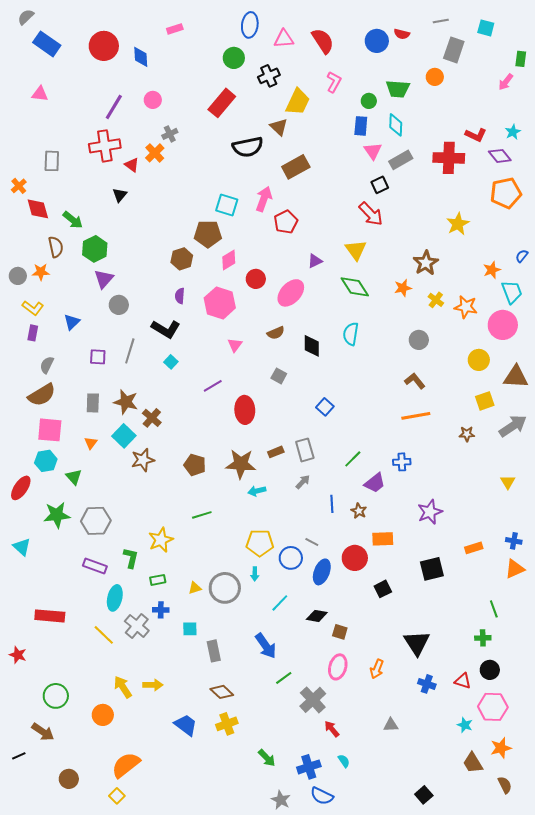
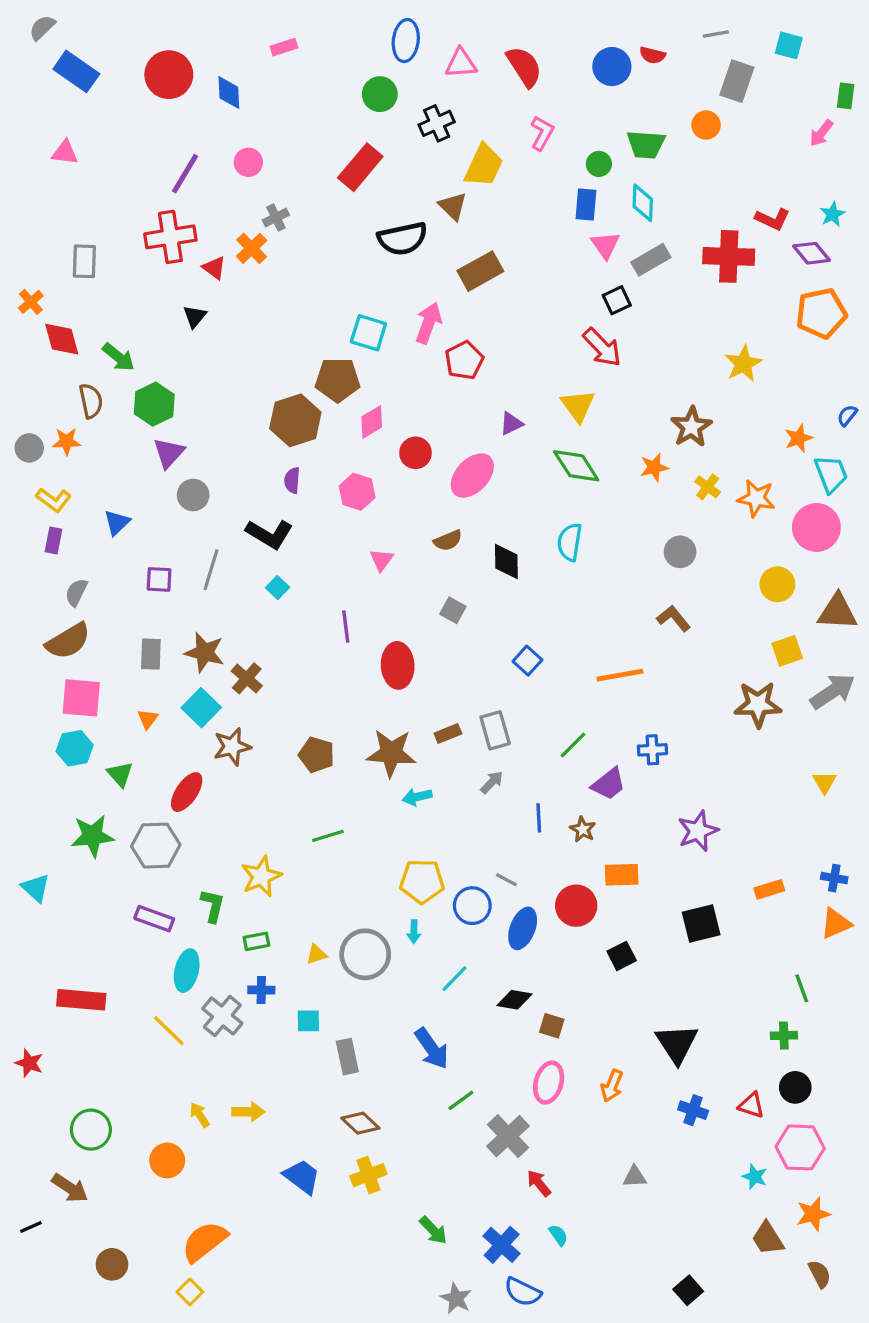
brown hexagon: (182, 259) -> (295, 420), size x1.4
pink hexagon: (220, 303) -> (357, 492), size x0.7
purple line: (213, 386) -> (346, 626), turned -66
orange line: (416, 416) -> (620, 675), moved
brown star: (467, 434) -> (758, 704), size x1.8
red ellipse: (21, 488) -> (187, 792), moved
yellow arrow: (123, 687) -> (200, 1115), size x0.7
blue cross: (309, 767) -> (502, 1245), turned -30

